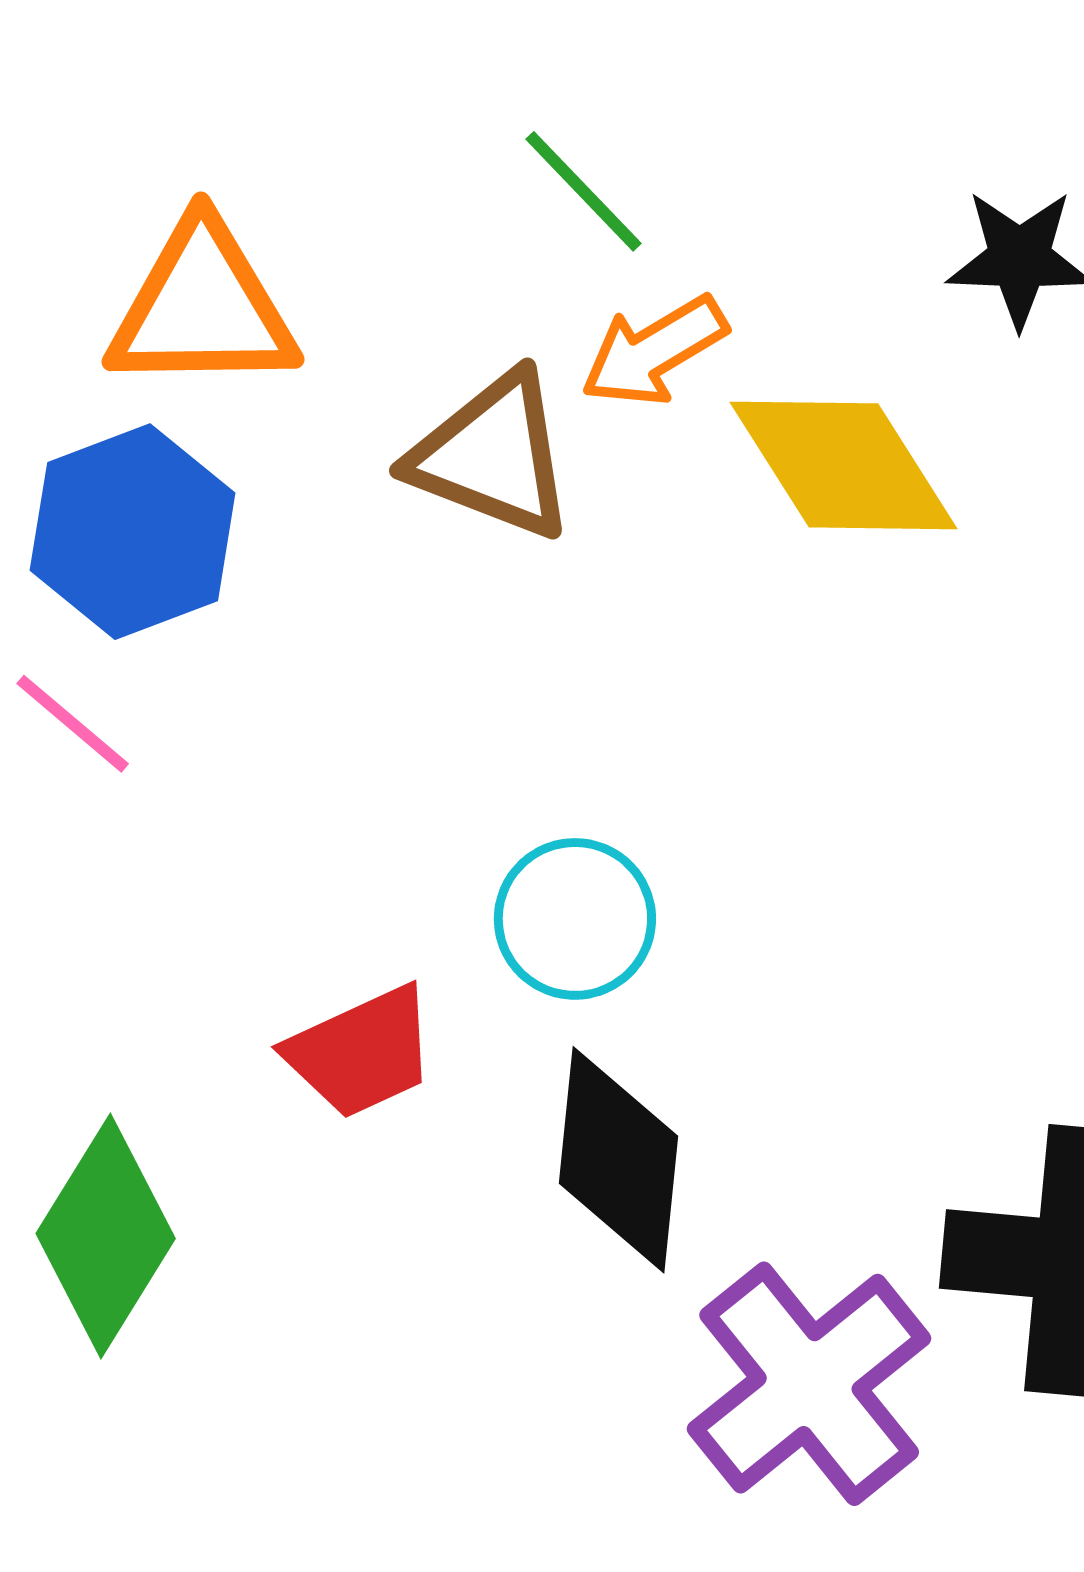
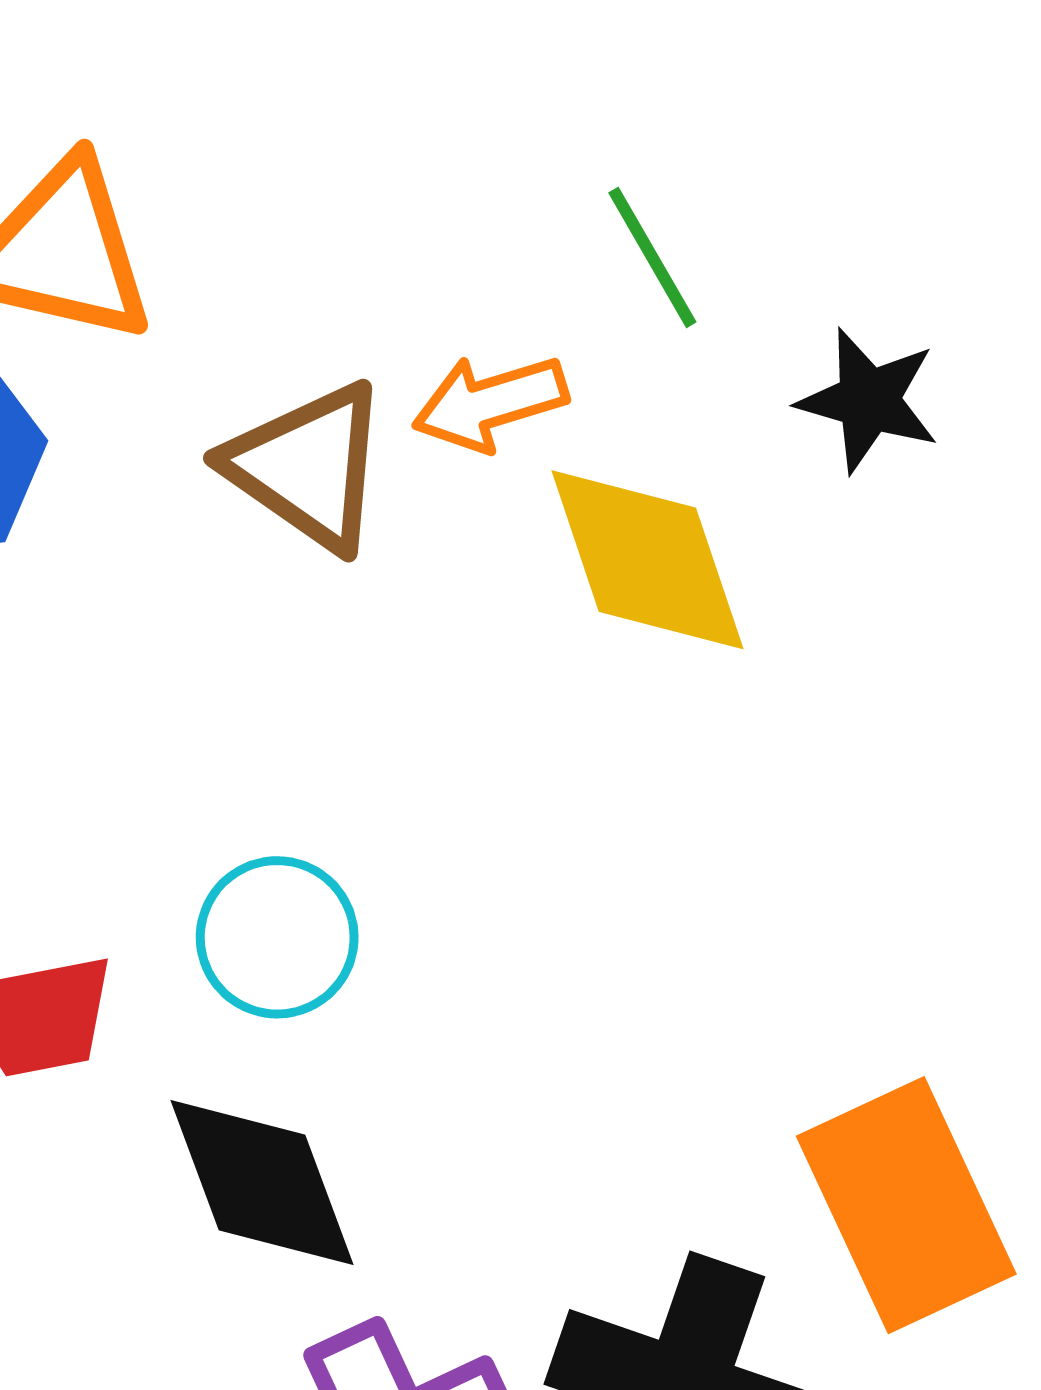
green line: (583, 191) -> (652, 257), moved
black diamond: (619, 1160) -> (262, 1182), turned -40

